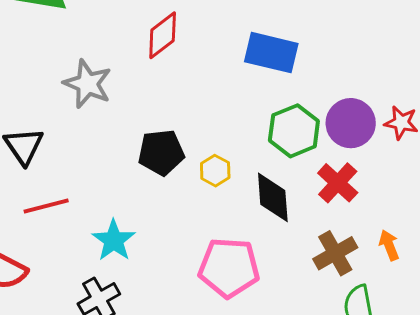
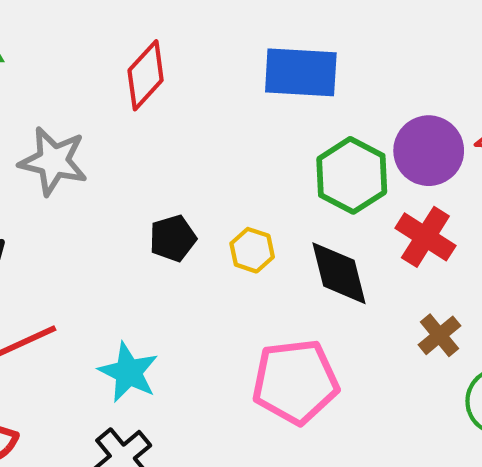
black pentagon: (161, 152) -> (173, 238), size x0.7
brown cross: (335, 253) -> (439, 335), size x0.7

